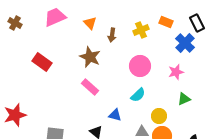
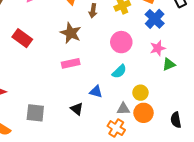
blue cross: (185, 43) -> (155, 19), moved
pink rectangle: (90, 87) -> (71, 63), turned -54
green triangle: (184, 99) -> (169, 64), moved

